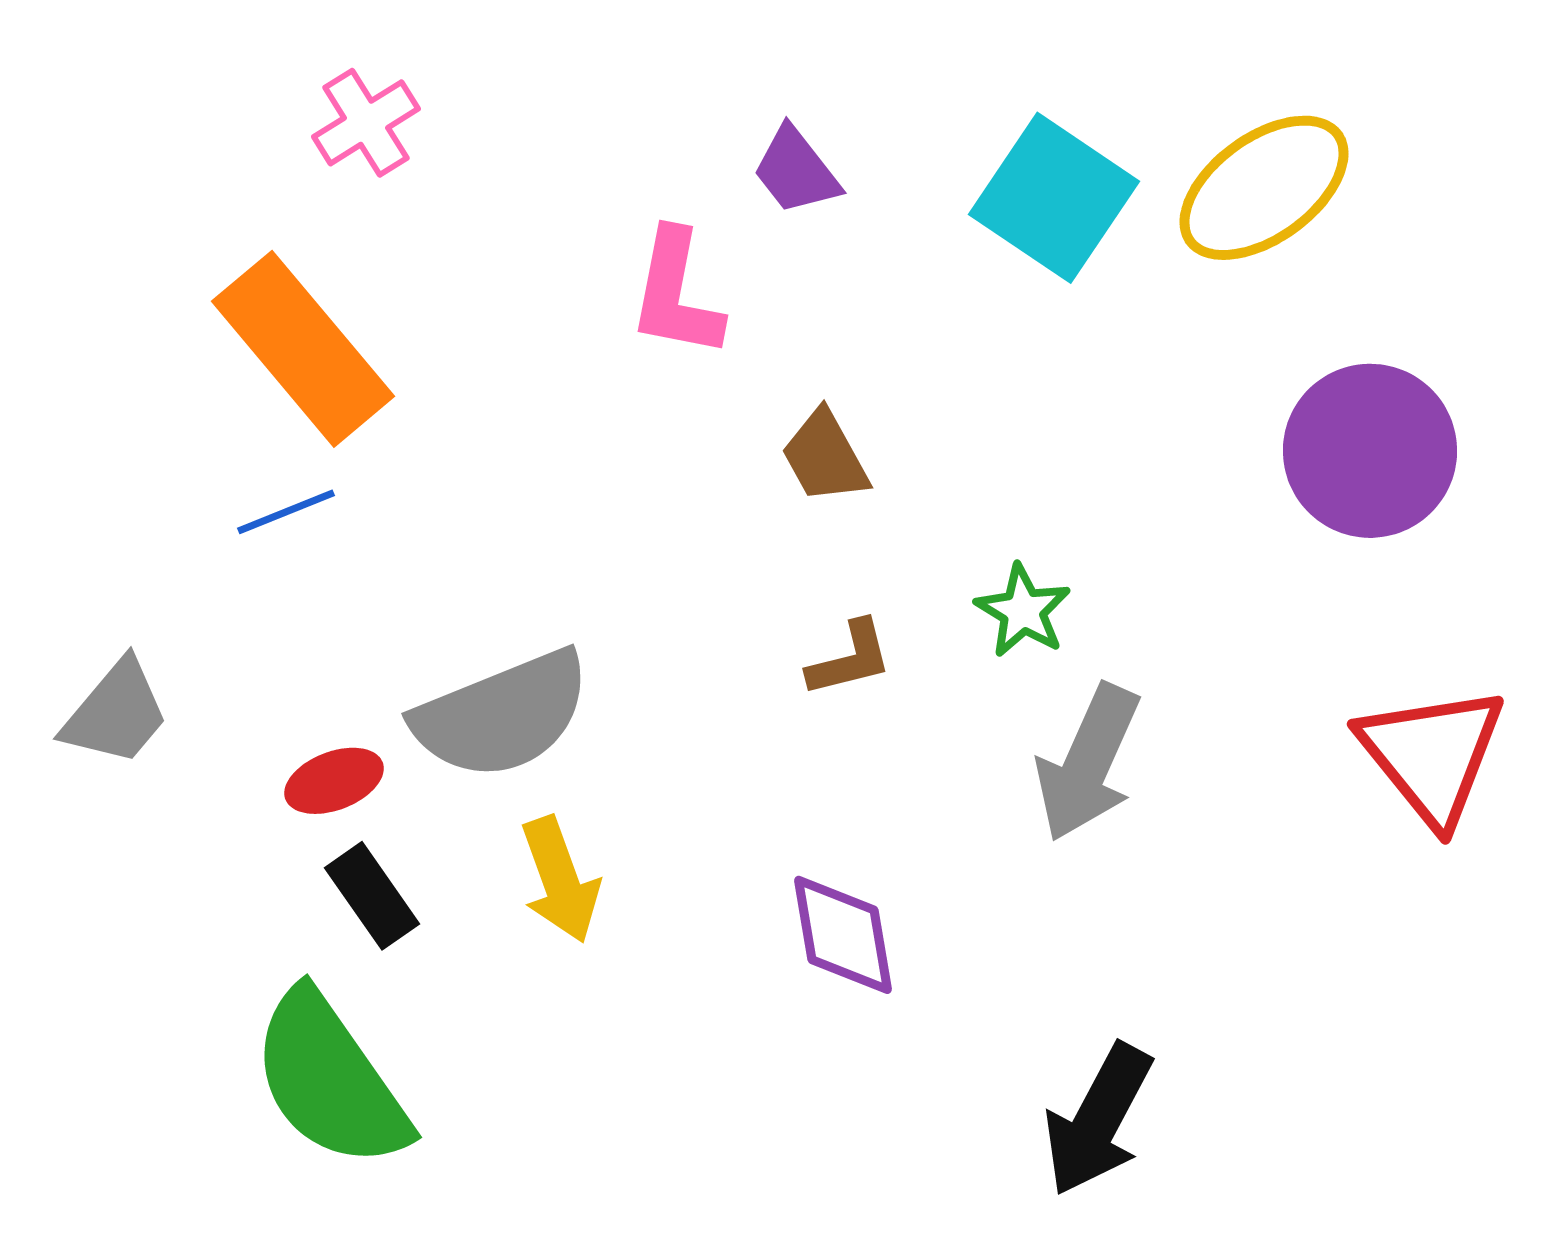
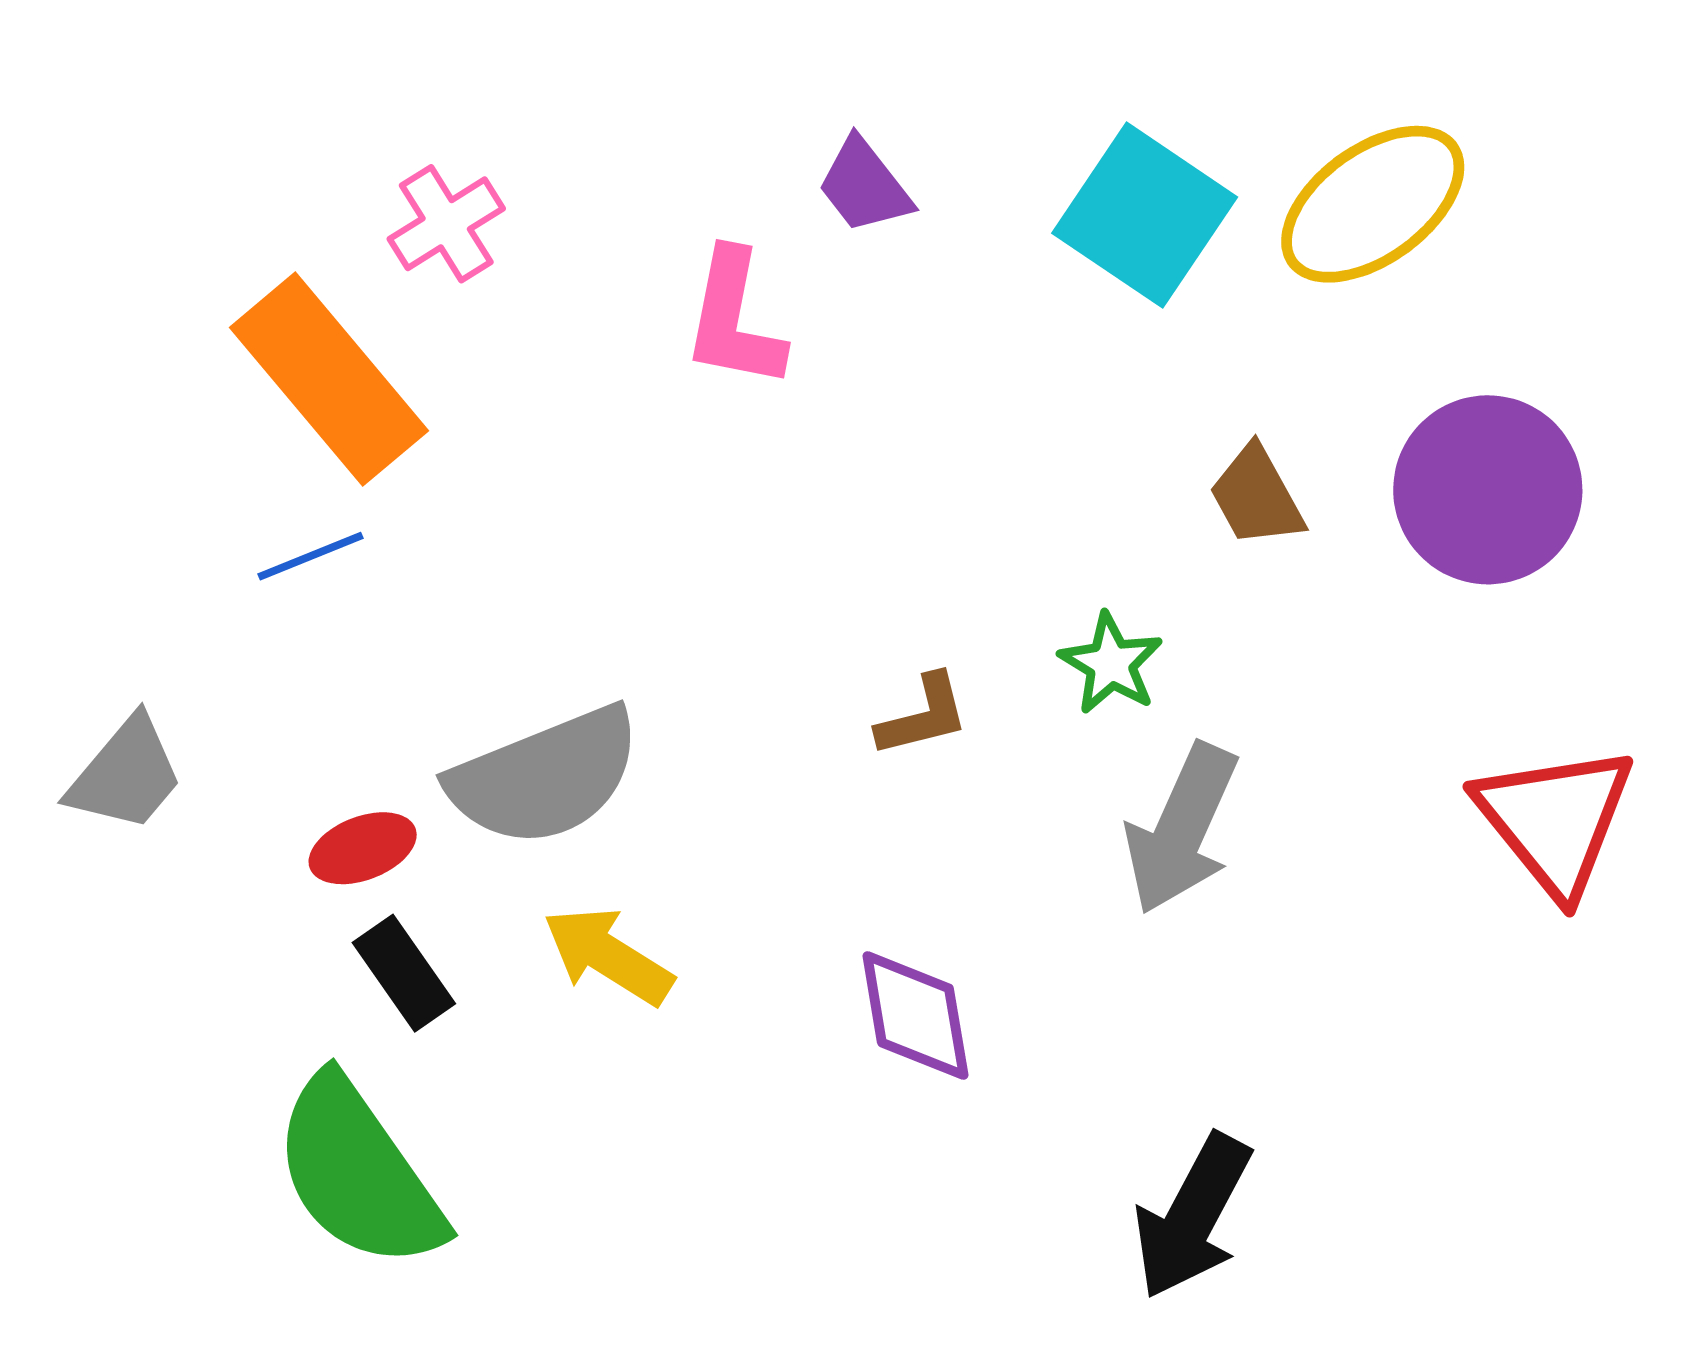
pink cross: (366, 123) -> (446, 224), moved
brown trapezoid: (825, 457) -> (1256, 496), moved
yellow arrow: (560, 880) -> (608, 956), turned 142

